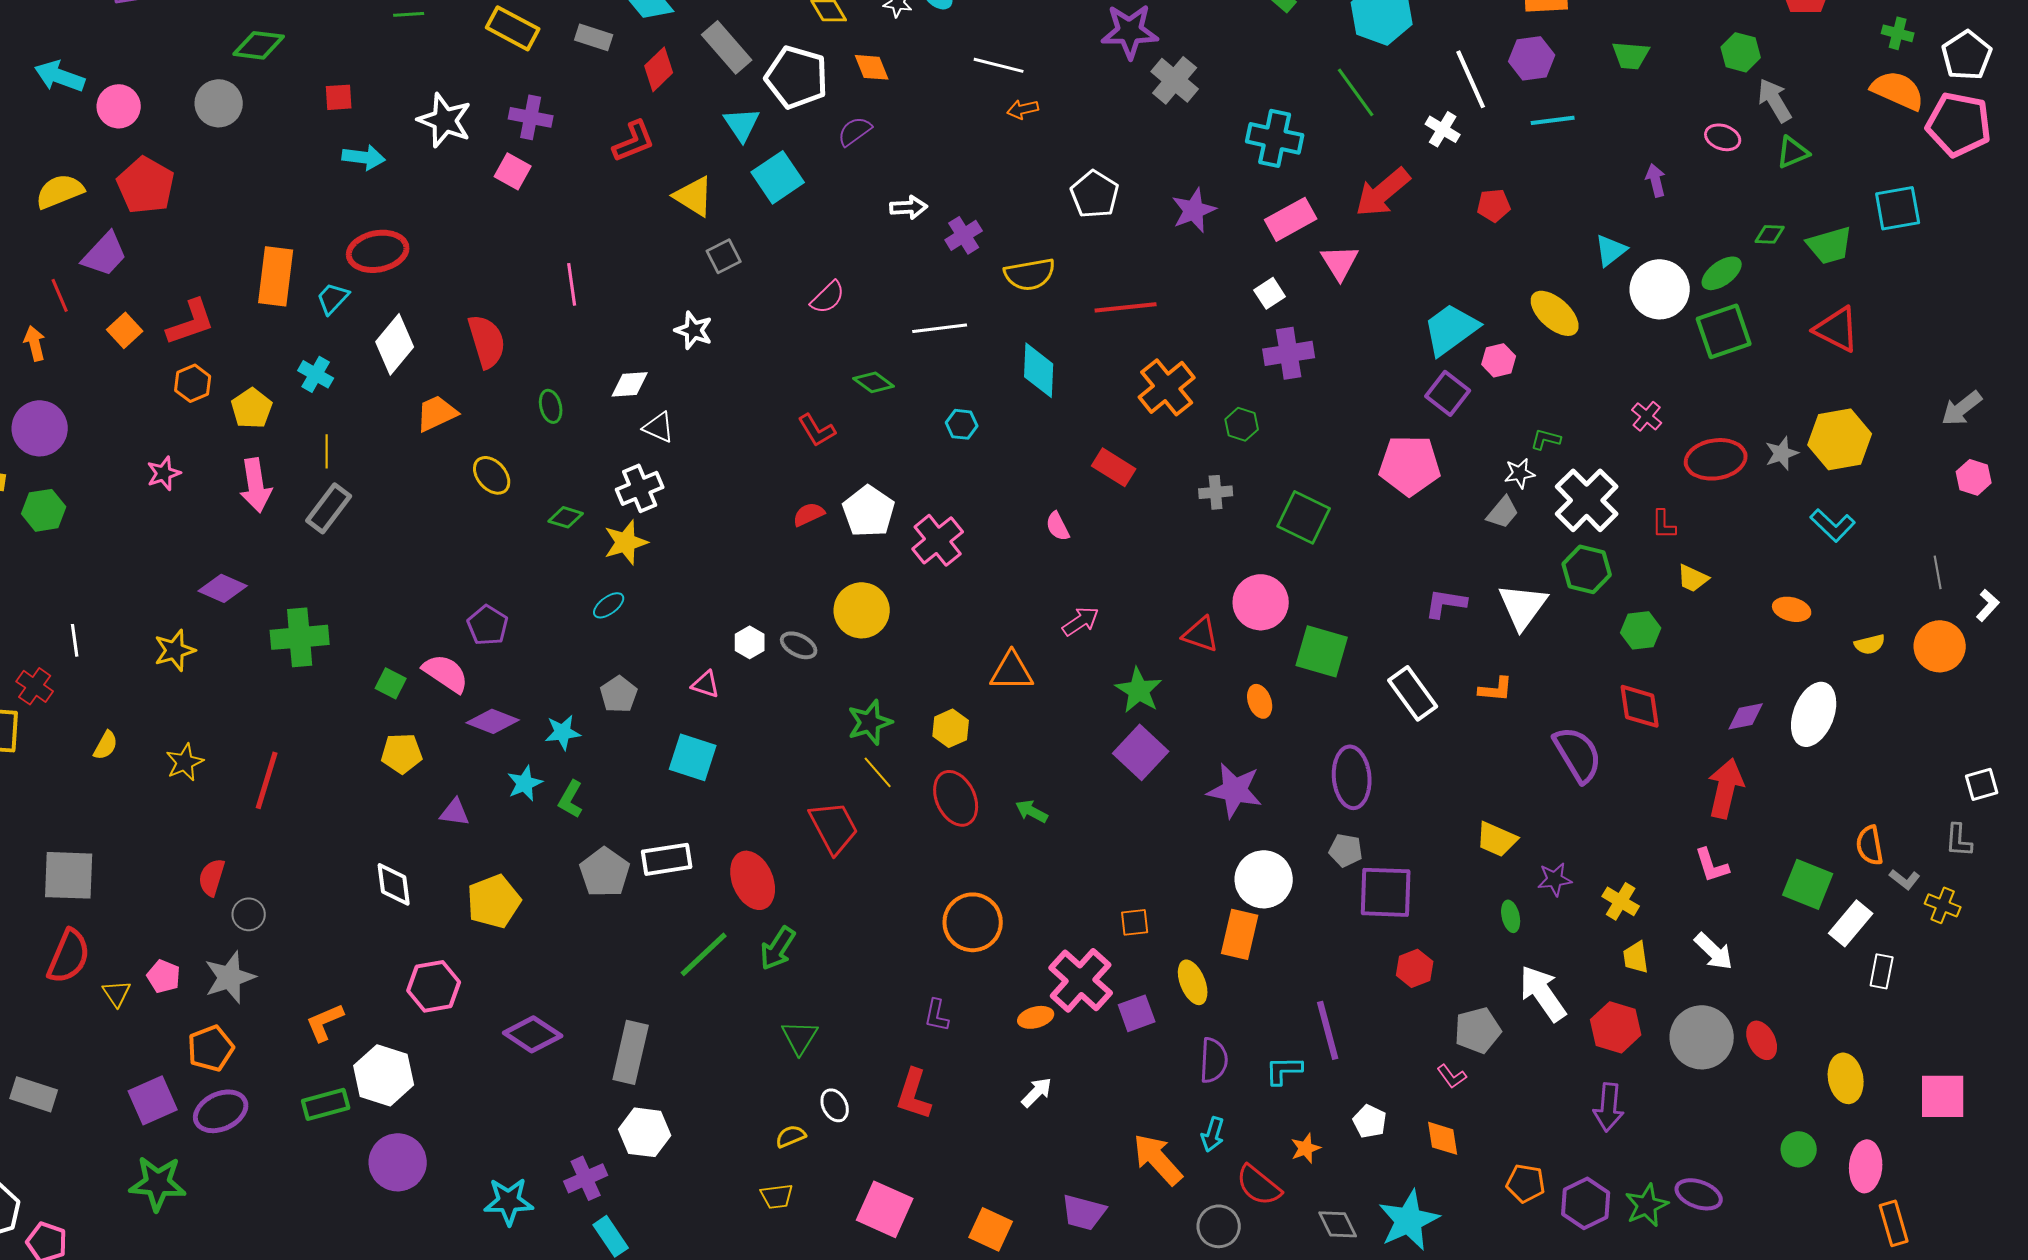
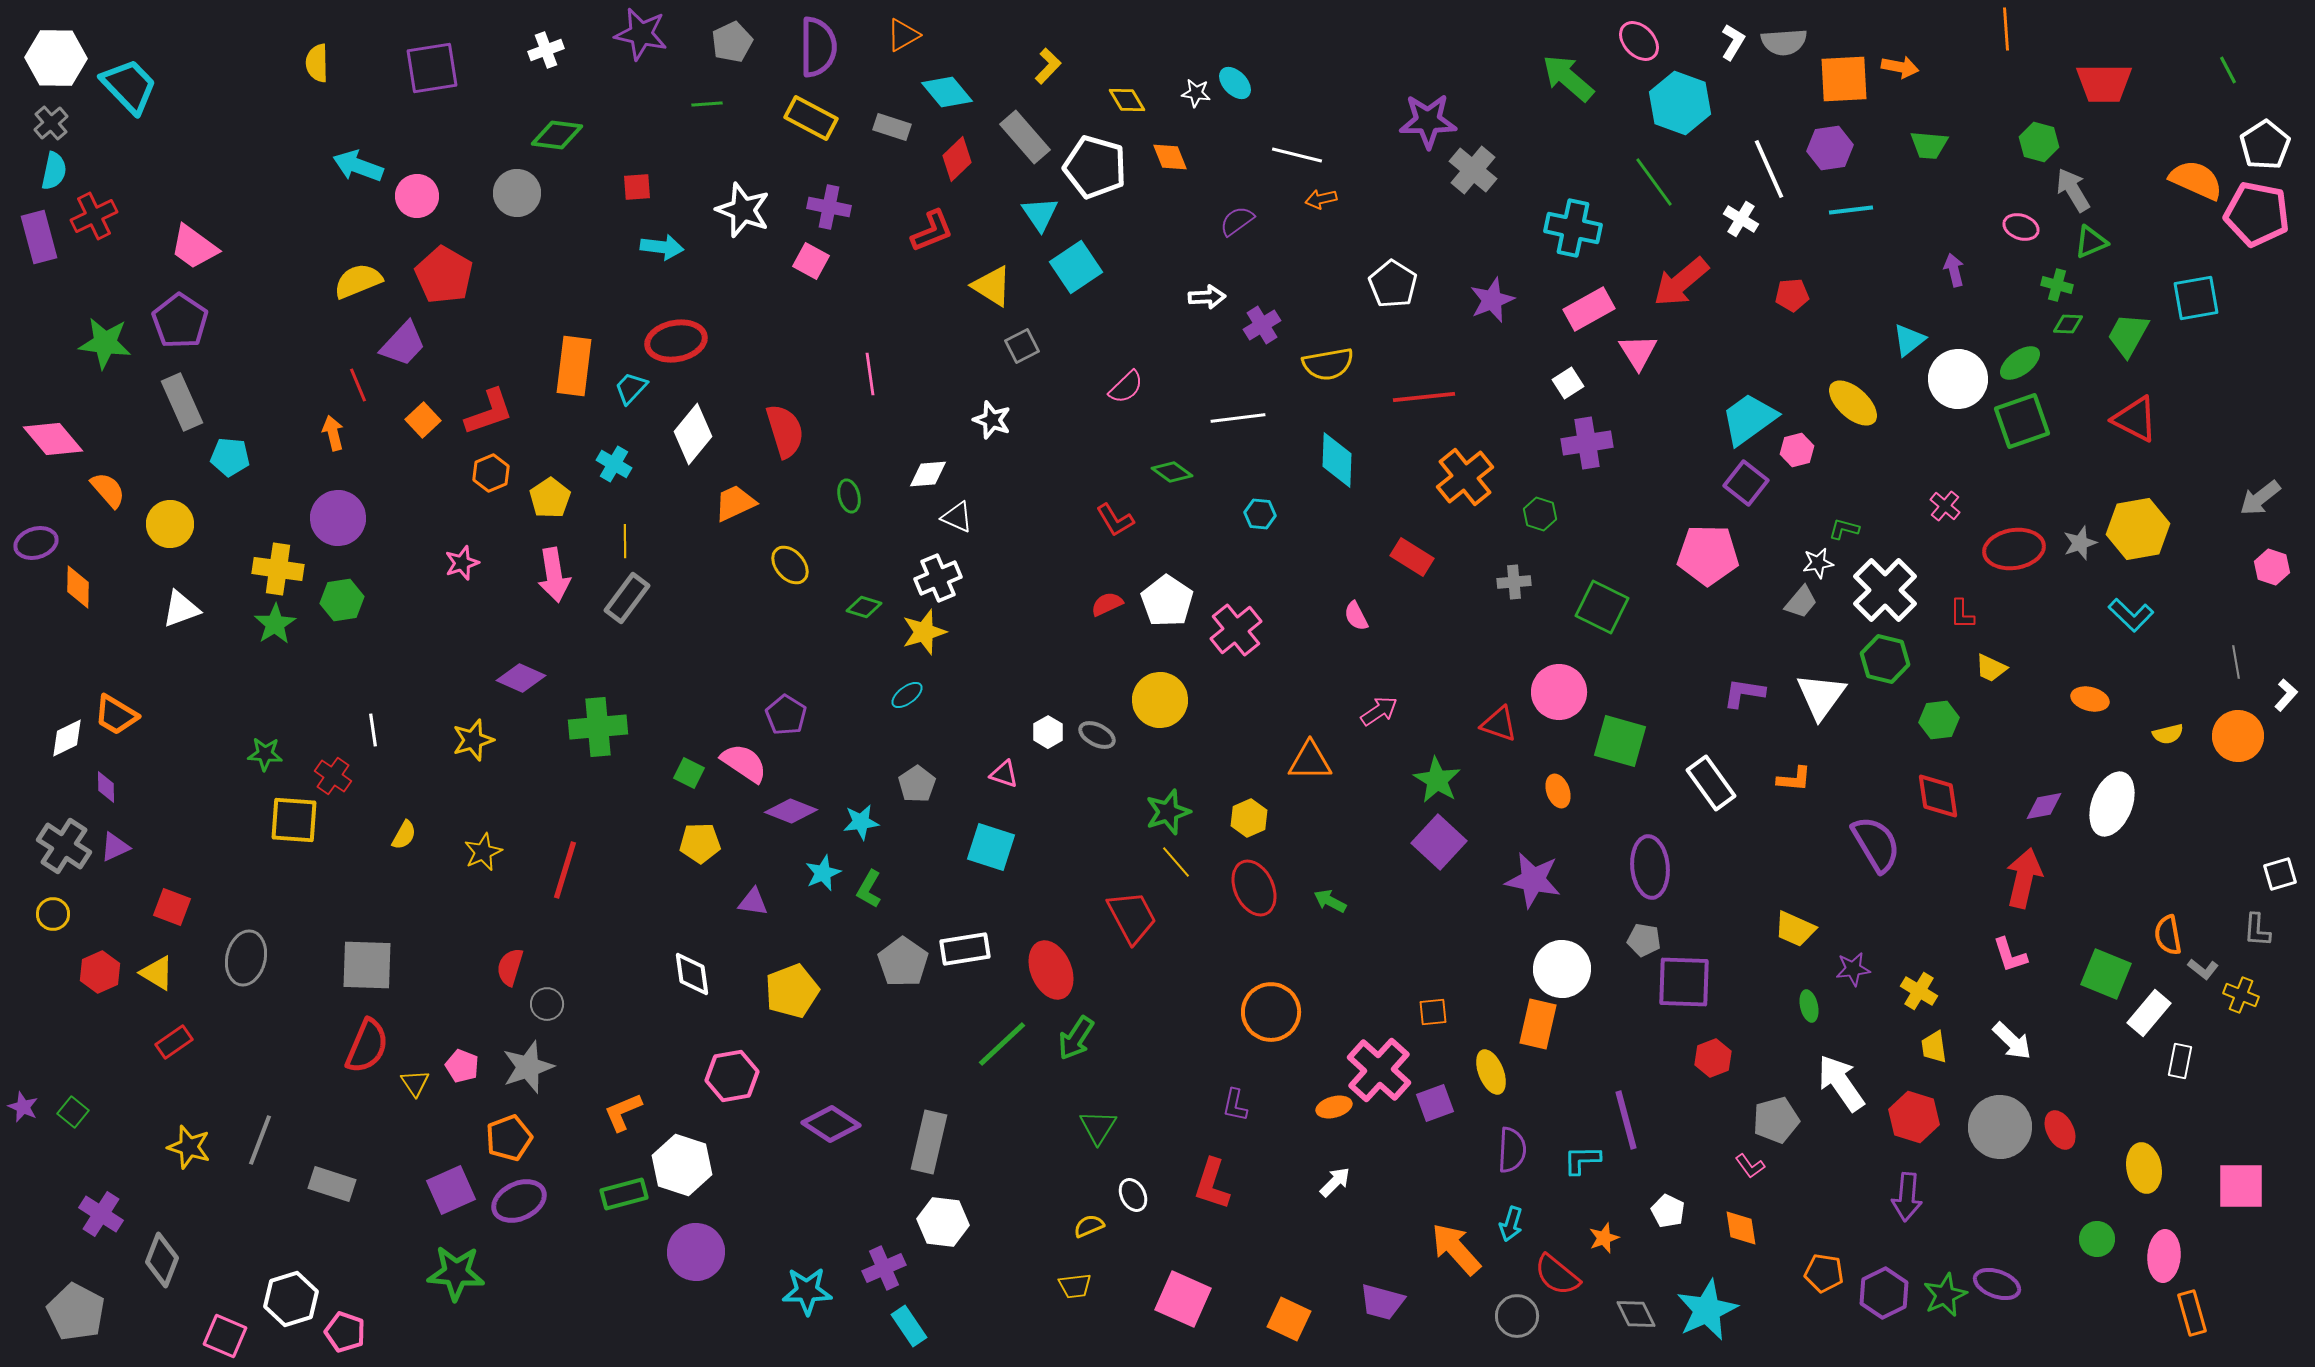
green cross: (1898, 33) -> (2057, 285), moved
purple semicircle: (855, 131) -> (1237, 221), moved
green trapezoid: (1830, 245) -> (2128, 335), turned 135

